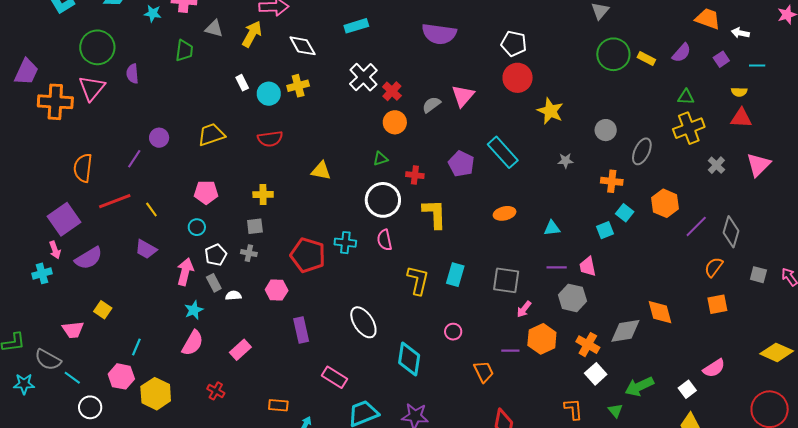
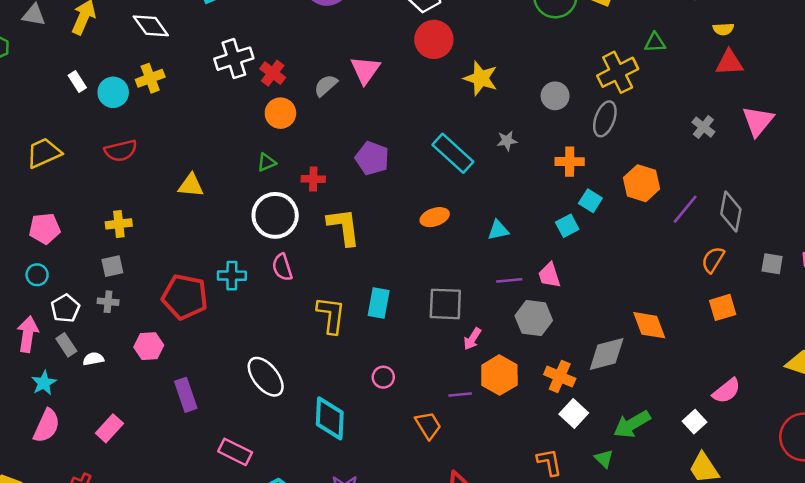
white cross: (363, 77) -> (234, 59), turned 32
yellow cross: (689, 128) -> (618, 72), moved
cyan rectangle: (503, 152) -> (453, 153), moved

